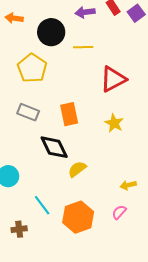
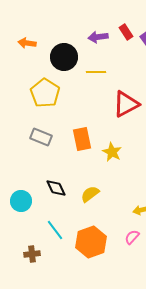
yellow star: (114, 123) -> (112, 152), moved
black diamond: (54, 147) -> (56, 188), moved, size x0.7

